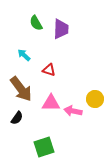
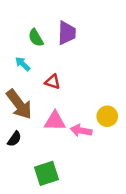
green semicircle: (36, 23) -> (36, 38), moved

